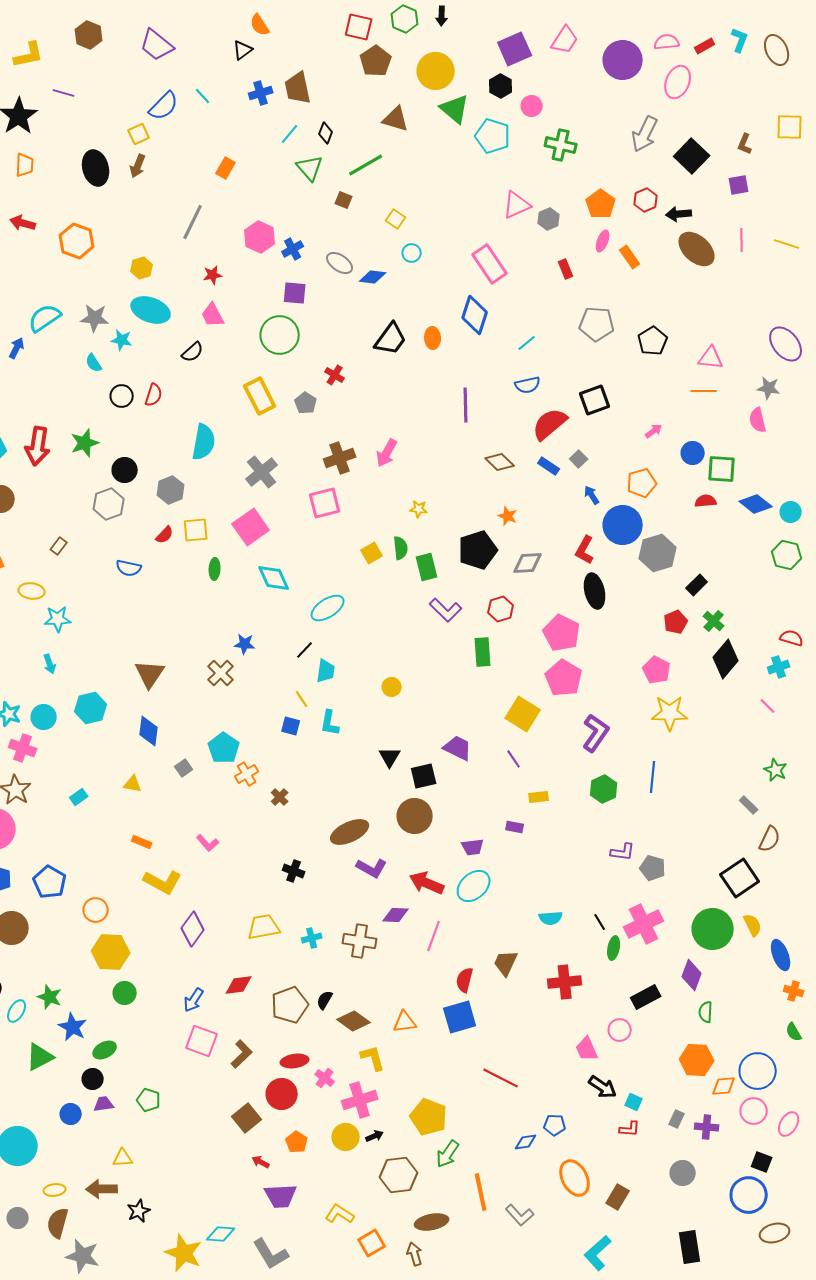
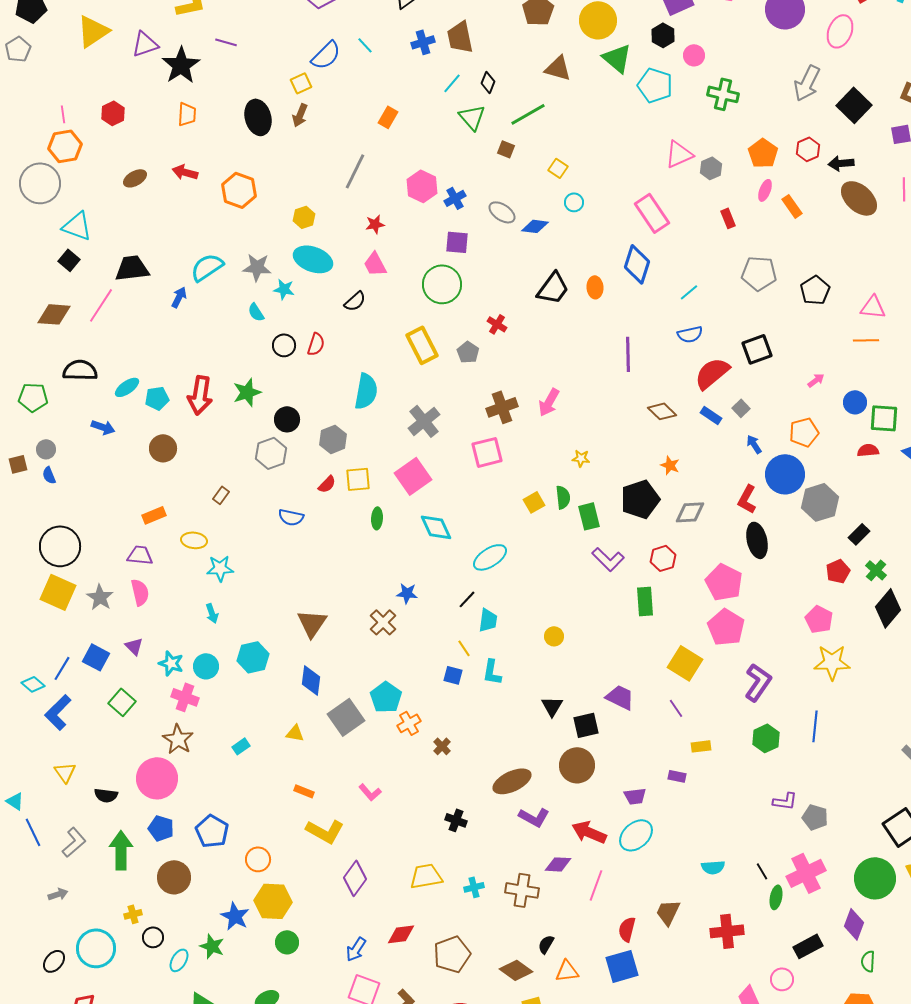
gray square: (184, 768) -> (346, 717), size x2.0
black semicircle: (325, 1000) -> (546, 944), moved
blue star: (73, 1027) -> (235, 916), moved

